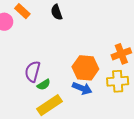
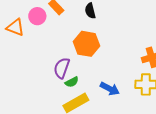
orange hexagon: (85, 68) -> (87, 44), moved

